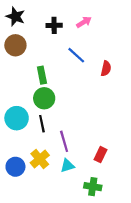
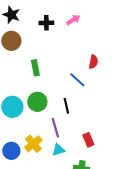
blue line: (76, 55) -> (77, 80), moved
green circle: (44, 98) -> (37, 102), moved
black line: (42, 124) -> (66, 106), moved
red rectangle: (100, 155) -> (88, 140), turned -48

